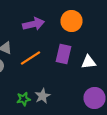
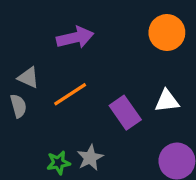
orange circle: (72, 21) -> (167, 33), moved
purple rectangle: (64, 54) -> (125, 113), moved, turned -48

